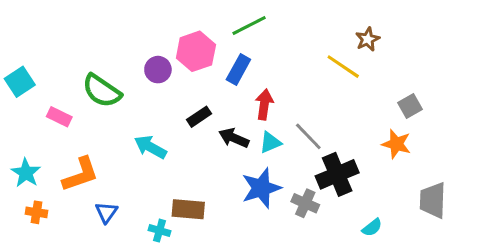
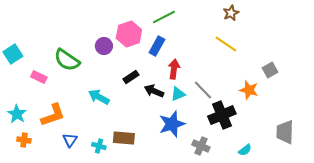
brown star: (368, 39) -> (231, 13), moved
orange star: (396, 144) -> (249, 90), moved
gray cross: (305, 203) -> (201, 146), moved
cyan cross: (159, 231) -> (99, 146), moved

